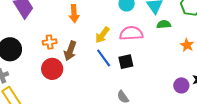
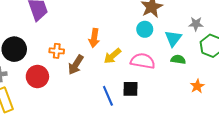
orange arrow: (74, 14) -> (94, 38), moved
blue line: (104, 58) -> (108, 96), moved
red circle: (52, 69) -> (37, 77), moved

